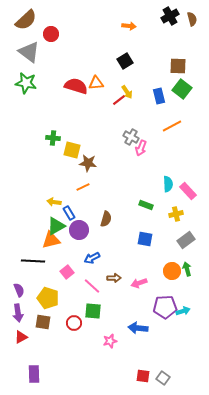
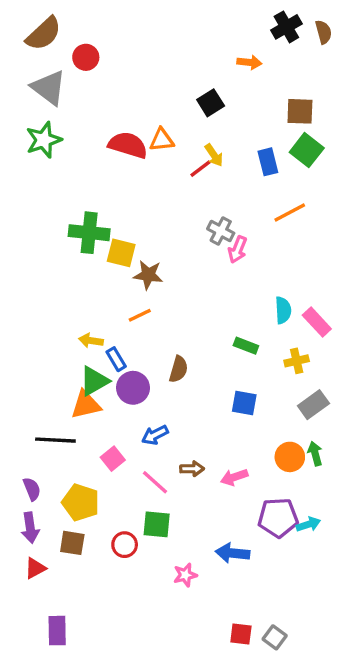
orange arrow: (129, 26) -> (249, 62), moved
green star: (26, 83) -> (44, 140), turned -30
green cross: (53, 138) -> (89, 233), size x1.6

